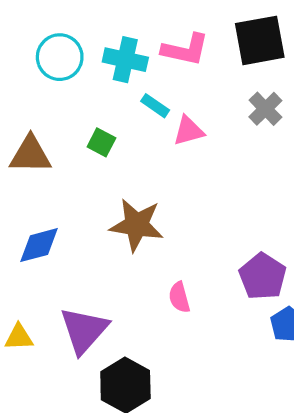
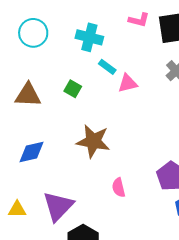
pink L-shape: (185, 50) -> (139, 20), moved, size x0.7
cyan circle: (60, 57) -> (33, 33), moved

